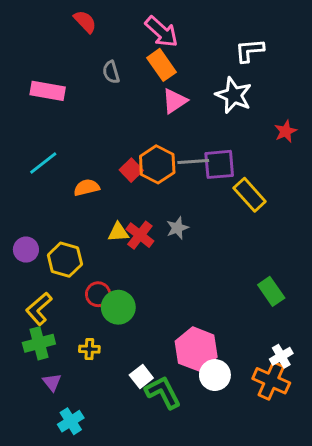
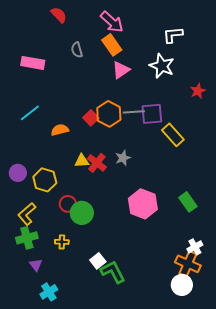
pink hexagon: (196, 349) -> (143, 204), moved
white circle: (215, 375) -> (182, 285), moved

